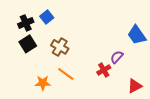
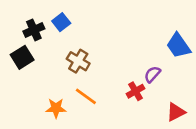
black square: (28, 44) -> (22, 57), moved

